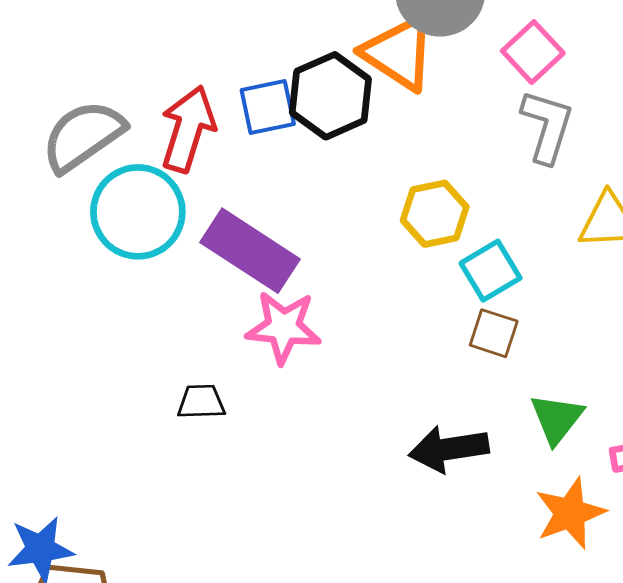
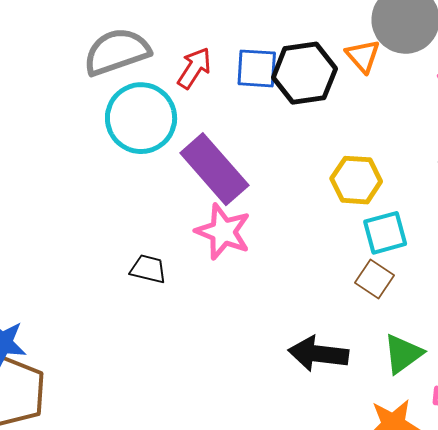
orange triangle: (399, 53) -> (363, 56), size x0.6
red arrow: (188, 129) -> (194, 68), size x0.7

